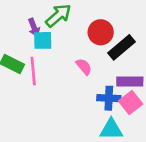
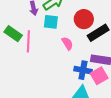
cyan square: (43, 40) -> (51, 22), moved

